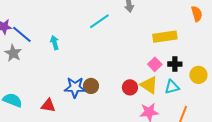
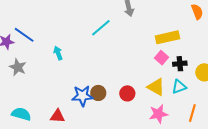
blue line: (22, 34) -> (24, 35), moved
pink square: (155, 64) -> (161, 58), moved
red circle: (130, 87) -> (127, 93), moved

